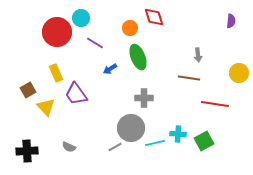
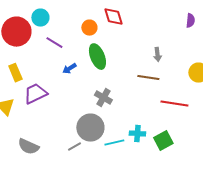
purple trapezoid: (76, 94) -> (35, 94), turned 100
gray cross: (144, 98) -> (103, 98), turned 30
gray semicircle: (69, 147) -> (28, 147), size x1.5

